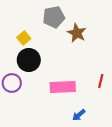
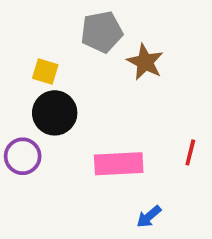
yellow square: (24, 38) -> (45, 71), turned -32

